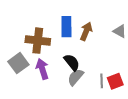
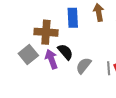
brown arrow: (86, 31) -> (99, 12), moved, turned -30
black semicircle: (72, 62) -> (65, 52), moved

